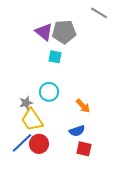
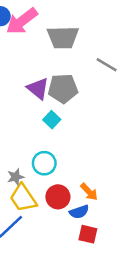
cyan square: (55, 57) -> (52, 120), turned 32
orange arrow: (83, 106) -> (89, 192), moved
red circle: (39, 144) -> (58, 197), moved

